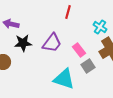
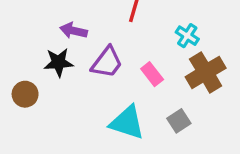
purple arrow: (11, 24) -> (74, 31), moved
gray square: (88, 66) -> (179, 121), moved

